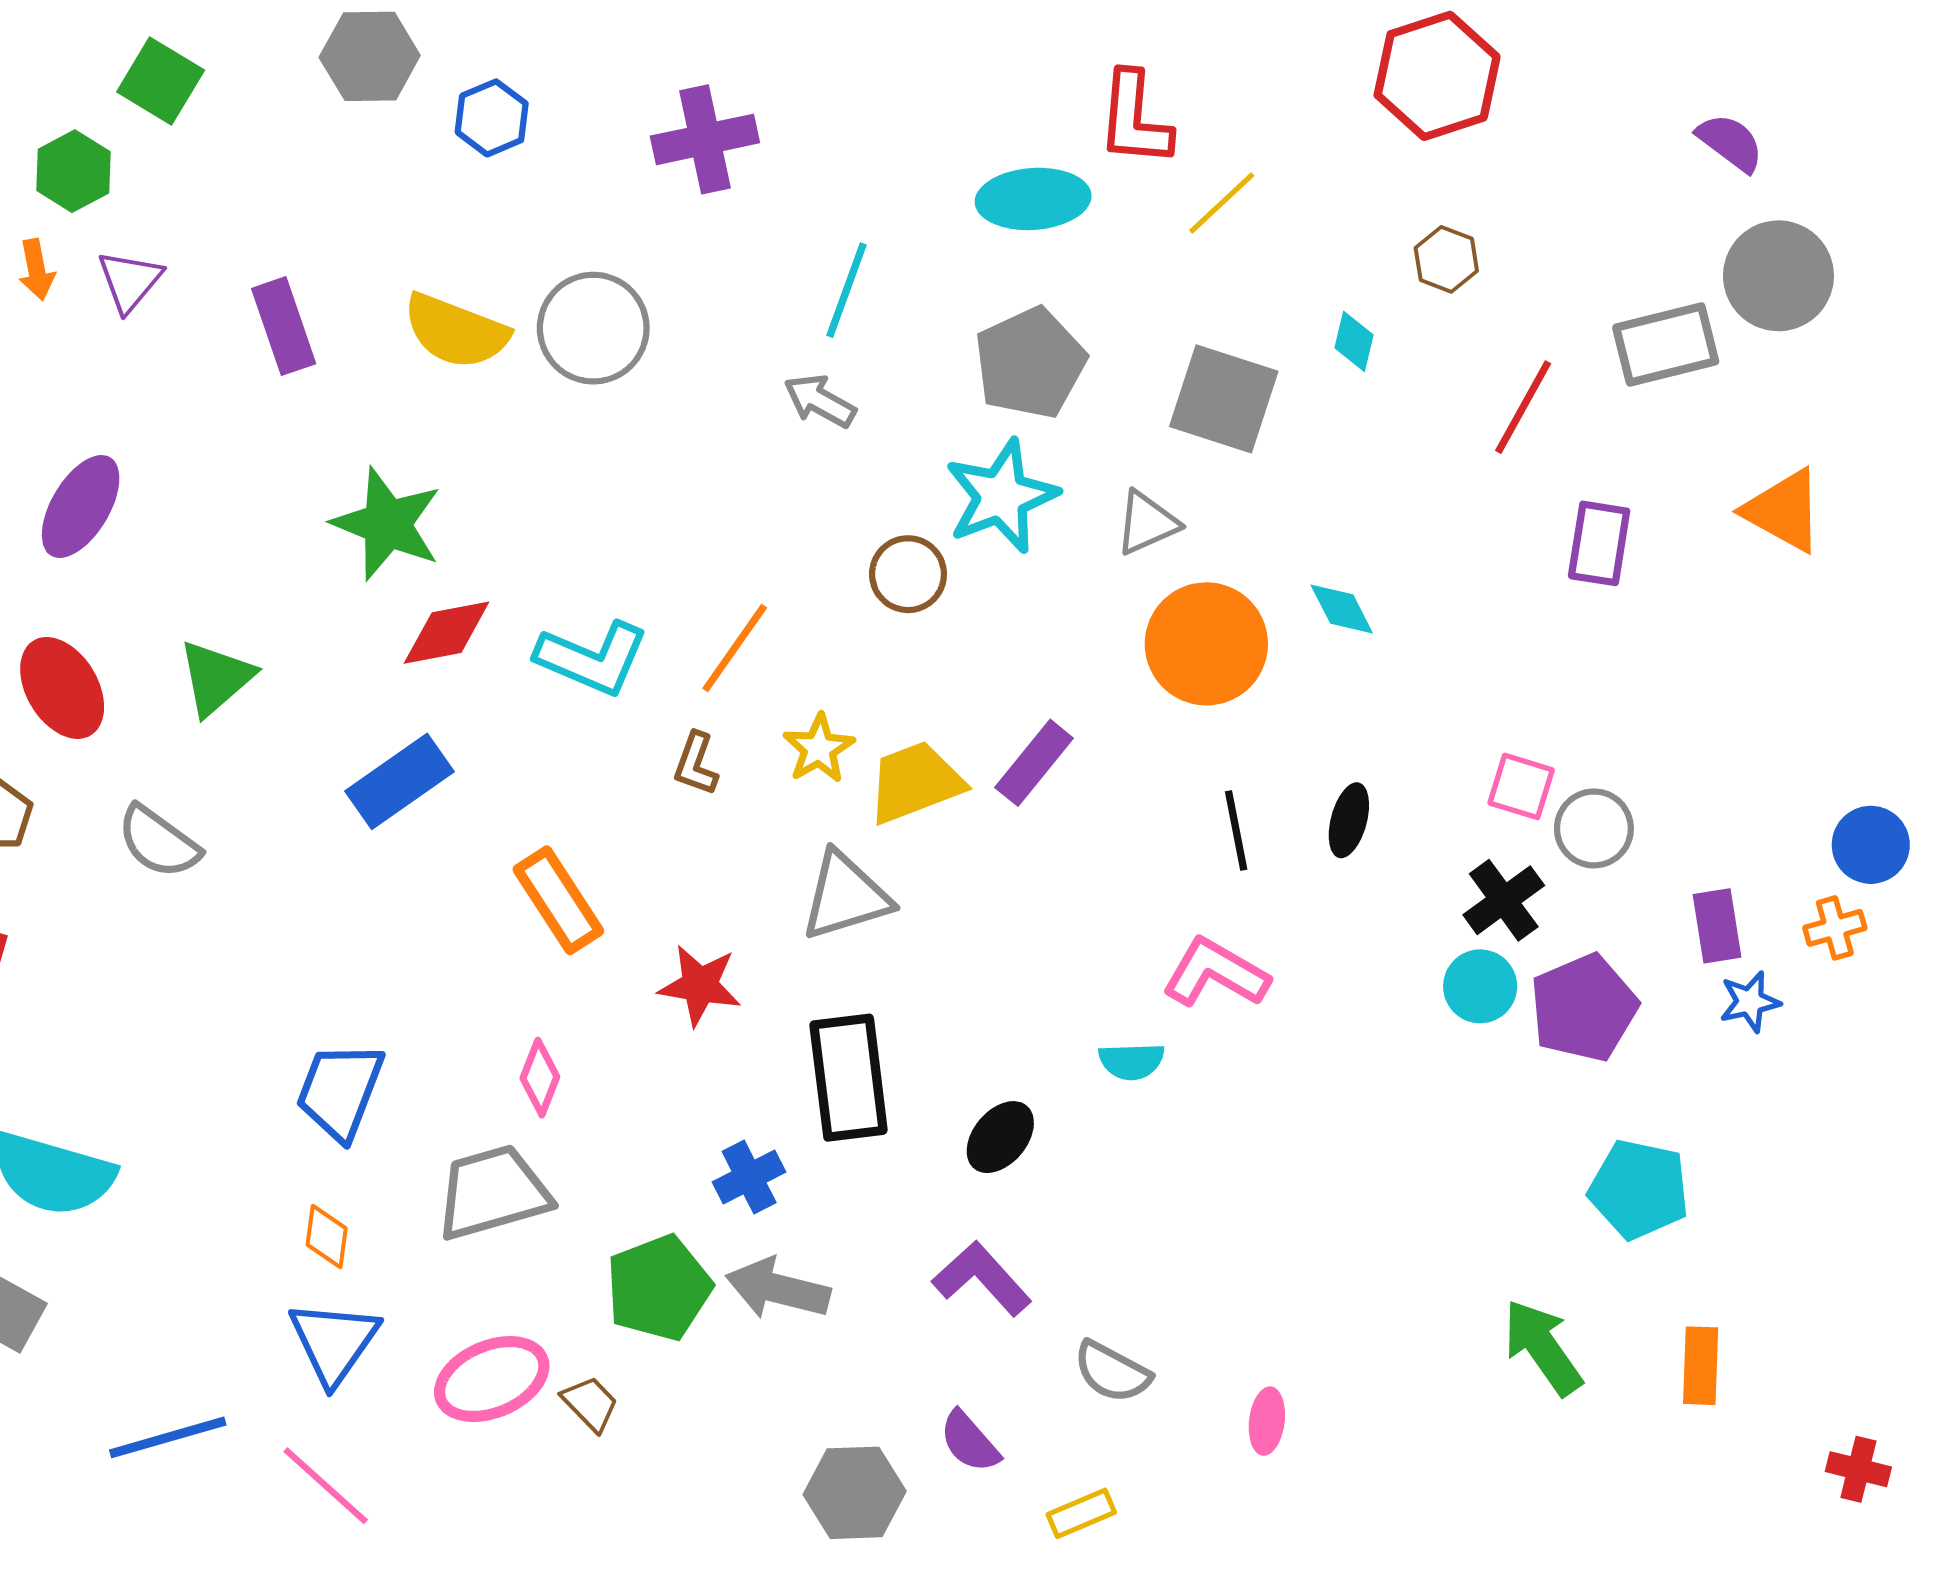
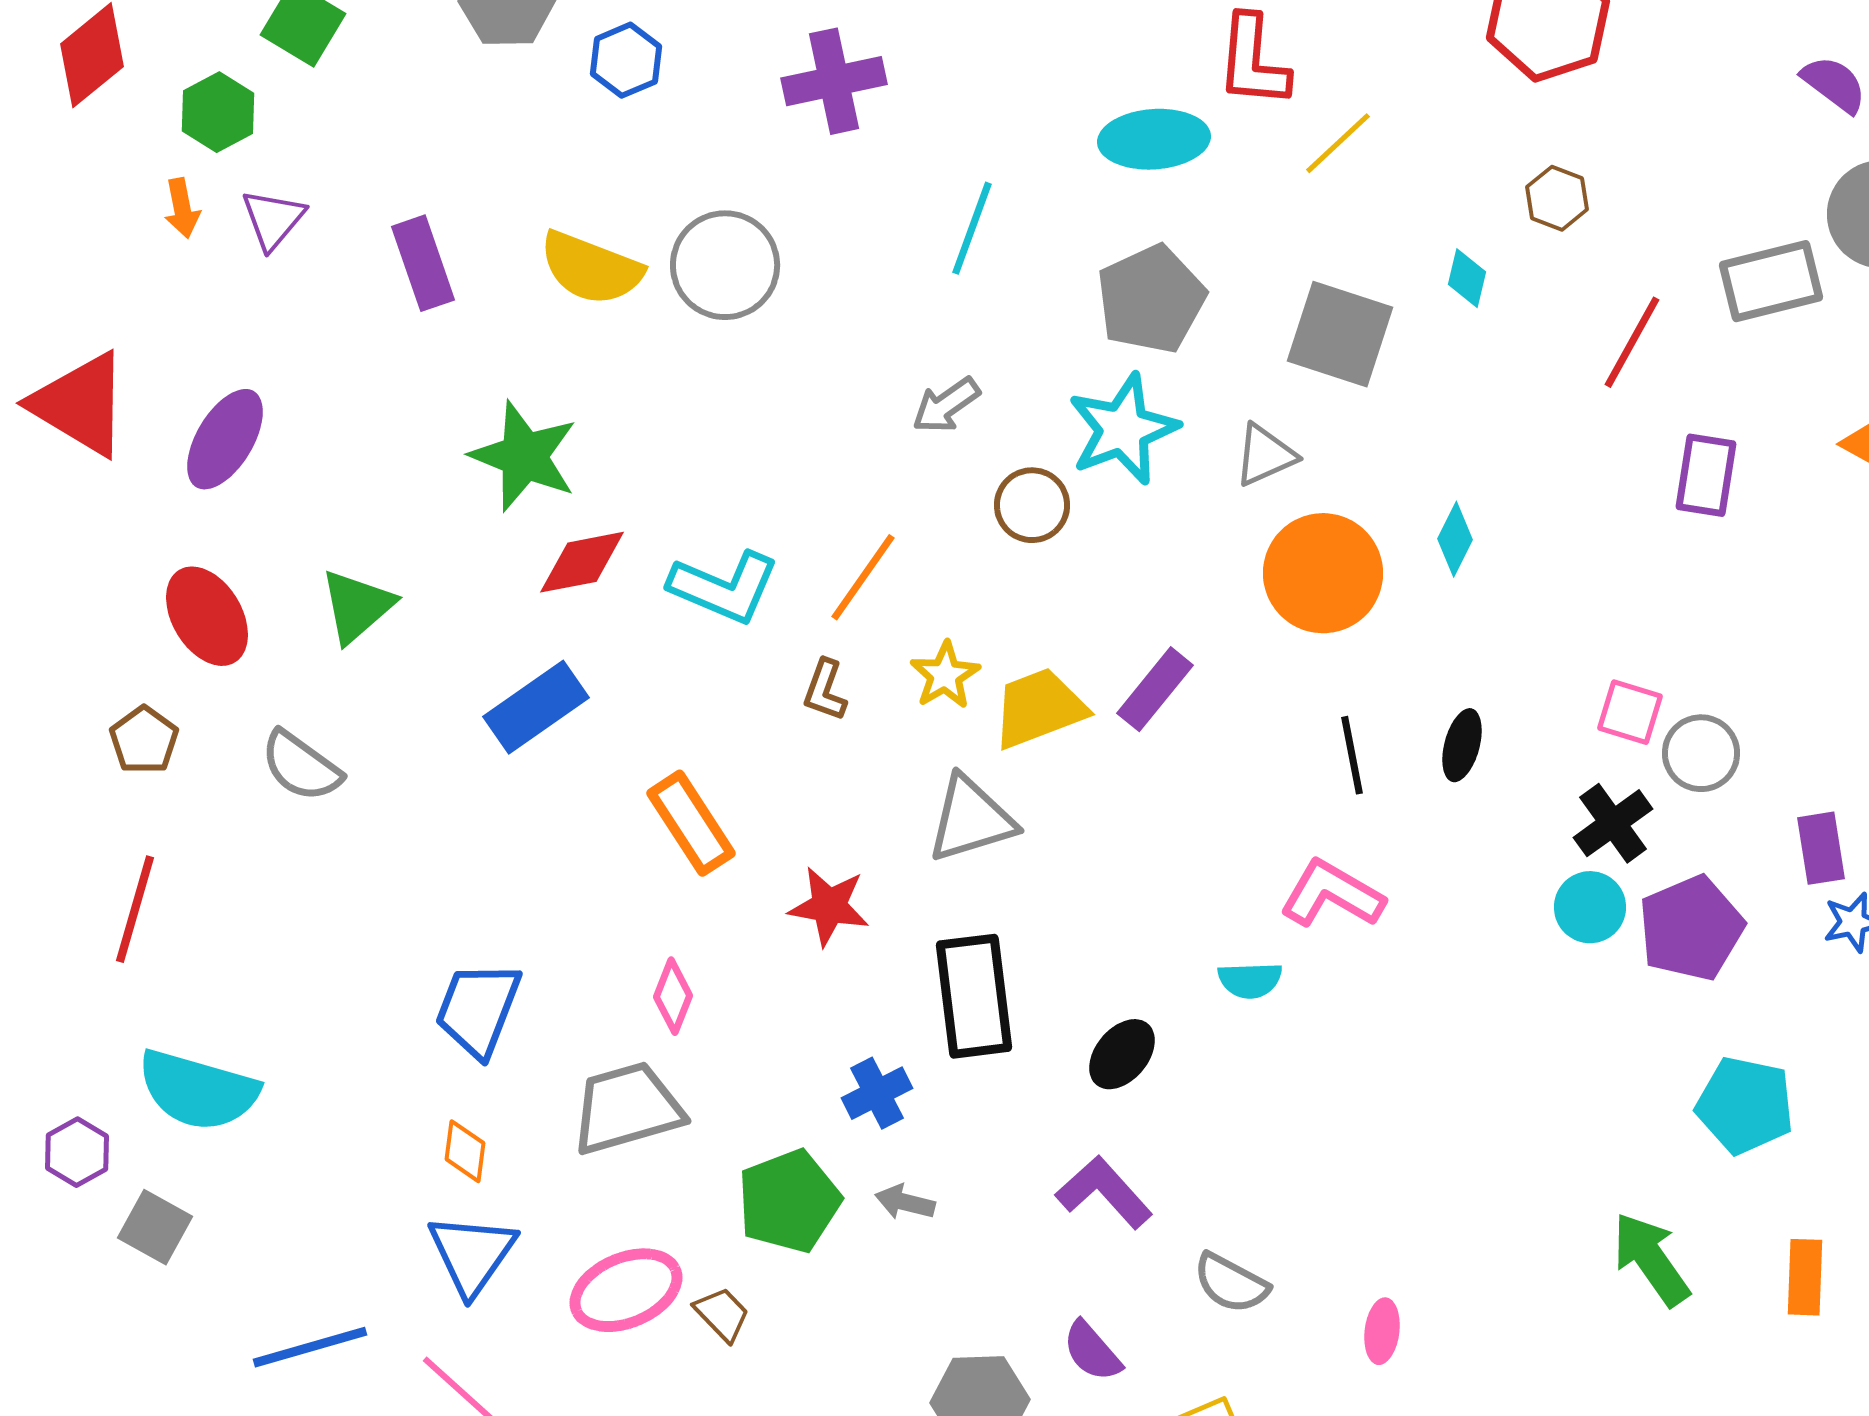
gray arrow: (820, 401) -> (946, 405), moved, turned -64
cyan diamond: (1342, 609) -> (1455, 539), turned 54
gray arrow: (778, 1289) -> (905, 1202), size x0.6

